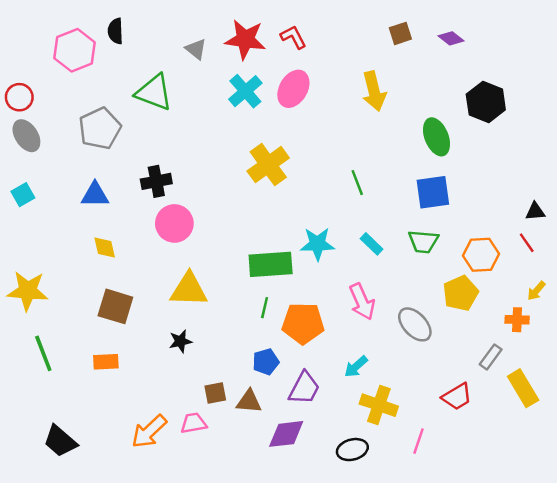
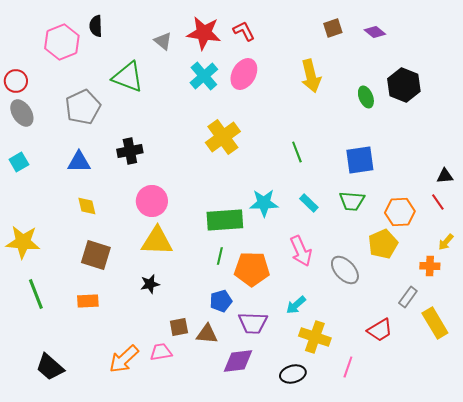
green ellipse: (437, 137) -> (366, 97), moved, size x0.7
pink circle: (174, 223) -> (152, 201), moved
purple trapezoid: (304, 388) -> (253, 323), turned 64

